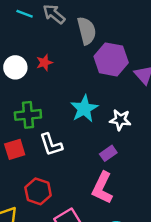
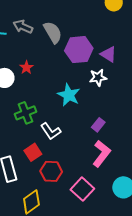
white star: (120, 120) -> (98, 78), moved
red square: (15, 149) -> (33, 152), moved
pink L-shape: (102, 188) -> (102, 154), turned -152

